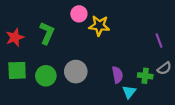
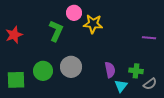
green L-shape: (47, 33) -> (56, 31), moved
purple line: (159, 41) -> (149, 38), turned -64
gray semicircle: (164, 68) -> (150, 84), moved
green square: (17, 70) -> (16, 80), moved

